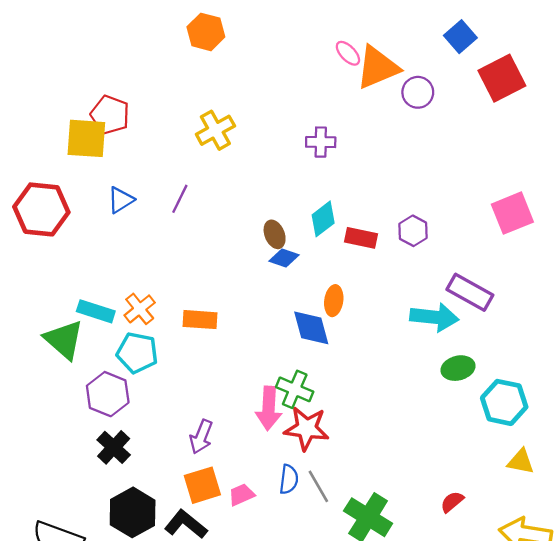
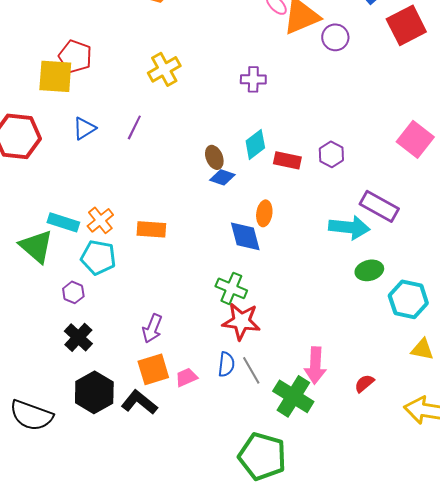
pink square: (512, 213) -> (415, 139), turned -30
purple hexagon: (108, 394) -> (73, 292), size x0.6
pink arrow: (269, 408) -> (315, 365), moved

